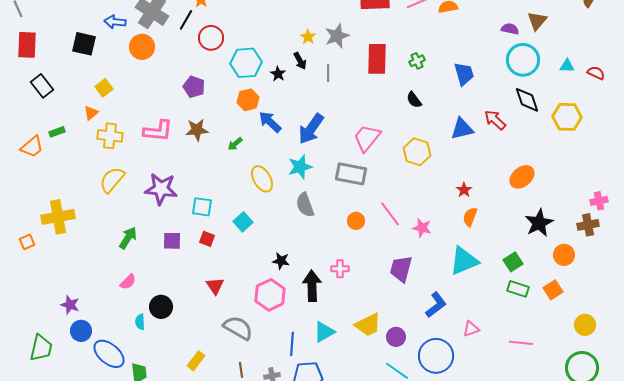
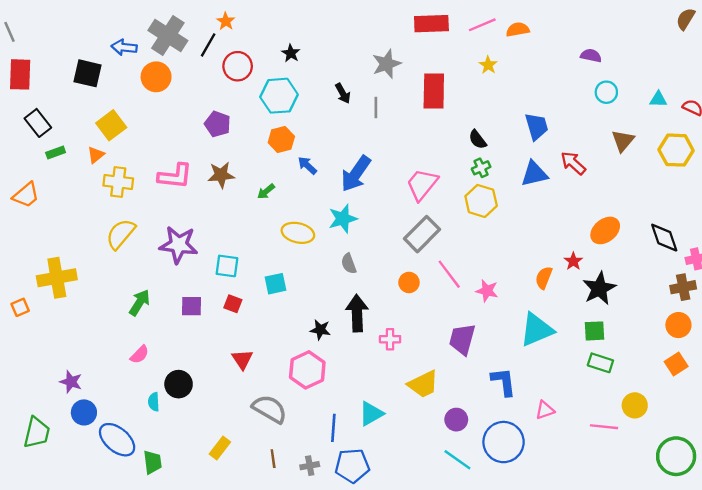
brown triangle: (537, 21) -> (623, 141), moved
yellow star: (308, 37) -> (488, 65), moved
cyan circle: (523, 60) -> (606, 92), size x0.6
green cross: (417, 61) -> (481, 168), moved
black star: (278, 74) -> (291, 53), moved
blue trapezoid: (464, 74) -> (537, 126), moved
yellow square: (104, 88) -> (111, 125), size x1.4
black diamond: (527, 100) -> (664, 238), moved
yellow hexagon: (567, 117) -> (676, 150), moved
blue arrow: (270, 122) -> (307, 165), size x0.7
green rectangle: (57, 132) -> (56, 152), moved
gray rectangle: (351, 174) -> (422, 234), moved, turned -56
yellow ellipse: (262, 179) -> (298, 233), turned -48
red star: (464, 190) -> (573, 261), moved
gray semicircle: (305, 205) -> (349, 264), size x0.7
cyan square: (243, 222) -> (275, 284), turned 30
black star: (539, 223) -> (599, 288), moved
orange circle: (564, 255) -> (678, 325), moved
green square: (513, 262) -> (595, 331), turned 30
black arrow: (312, 286) -> (357, 313), moved
orange square: (553, 290) -> (676, 364), moved
blue L-shape: (436, 305) -> (504, 382), turned -60
yellow trapezoid: (368, 325) -> (423, 384), moved
yellow circle: (585, 325) -> (635, 405), moved

